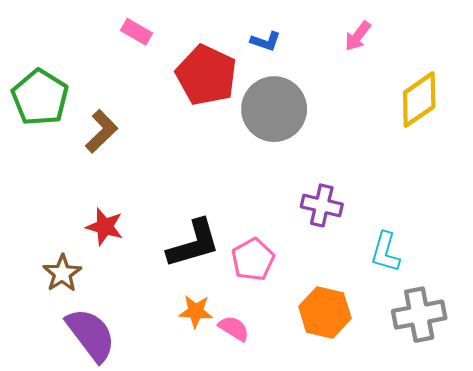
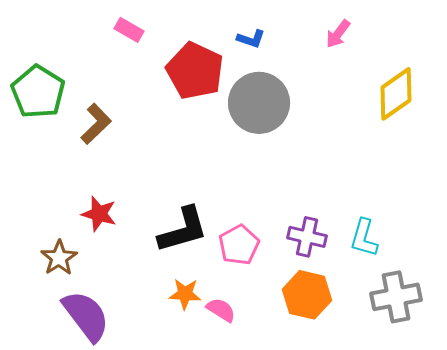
purple cross: (322, 205) -> (307, 237), moved

